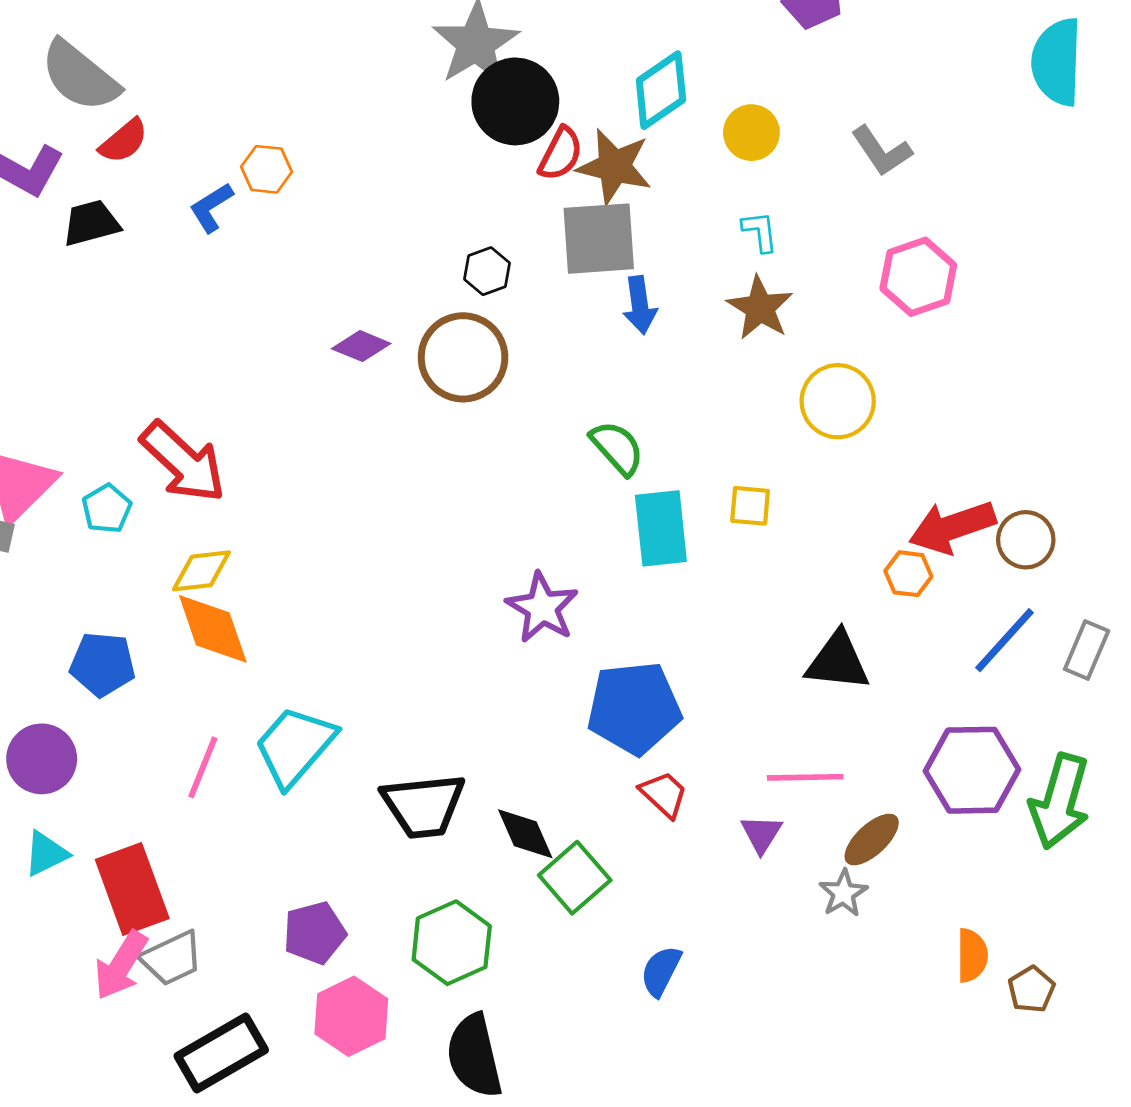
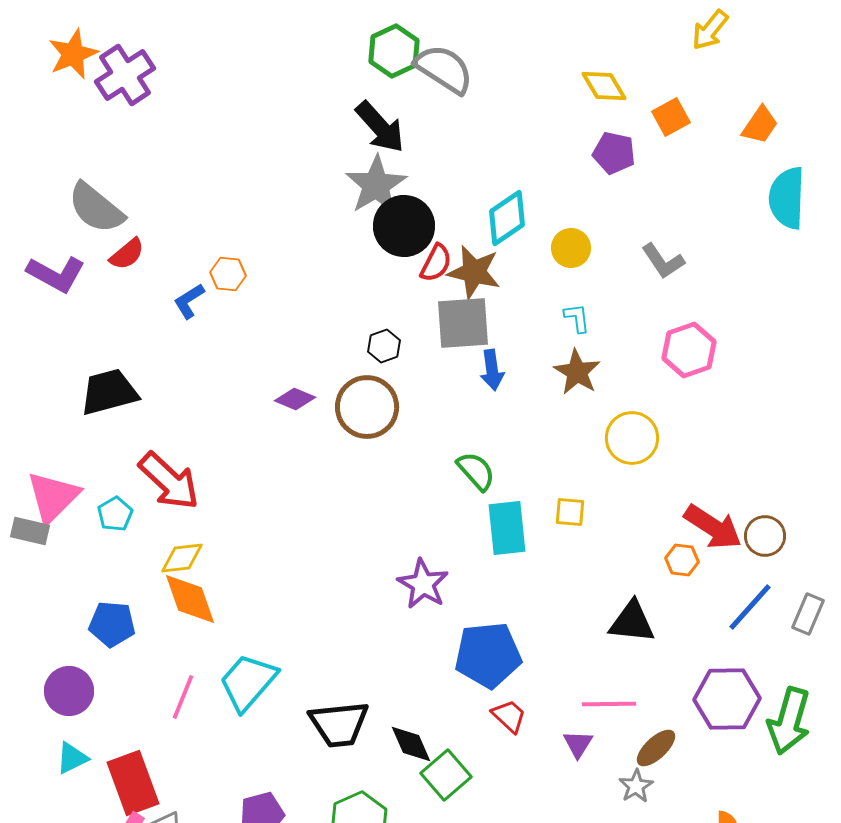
black trapezoid: (91, 223) -> (109, 392), moved, size x1.4
red arrow: (952, 527) -> (713, 527), turned -128

